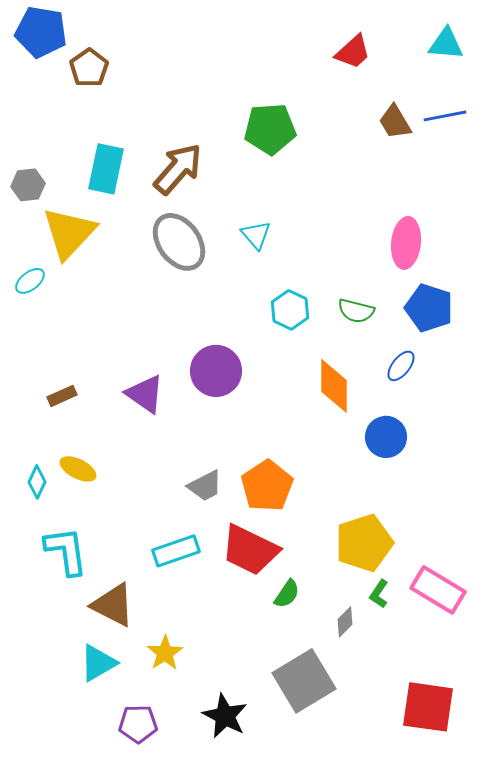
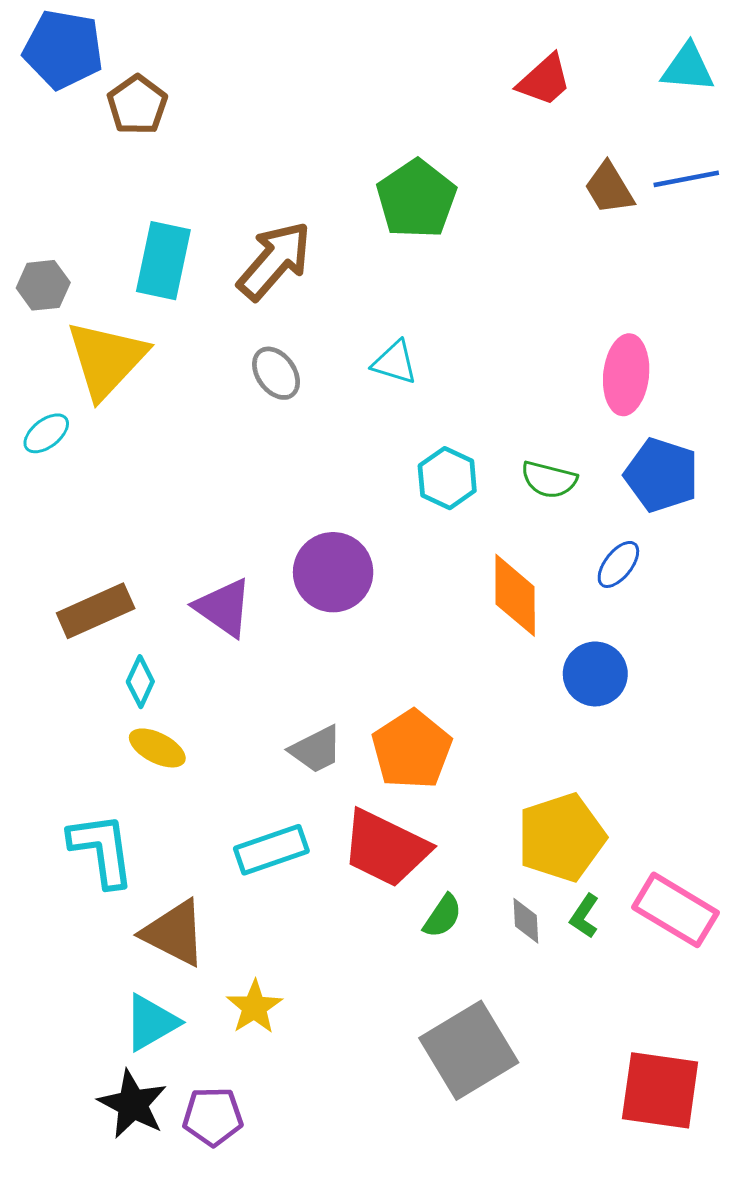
green pentagon: (270, 129) -> (416, 199), turned -30
cyan triangle: (256, 235) -> (395, 362), turned -32
gray ellipse: (179, 242) -> (276, 373), size x0.6
brown rectangle: (62, 396) -> (96, 611), size x1.6
yellow ellipse: (78, 469) -> (157, 748), moved
cyan diamond: (37, 482) -> (140, 682), moved
gray diamond: (345, 622) -> (526, 921), moved, turned -48
black star: (225, 716) -> (133, 1104), moved

